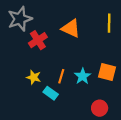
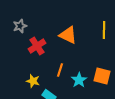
gray star: (20, 19) -> (20, 26), size x0.6
orange line: (61, 76) -> (60, 70), moved

